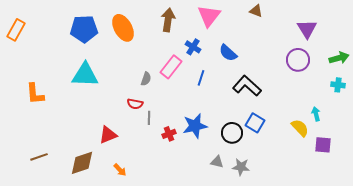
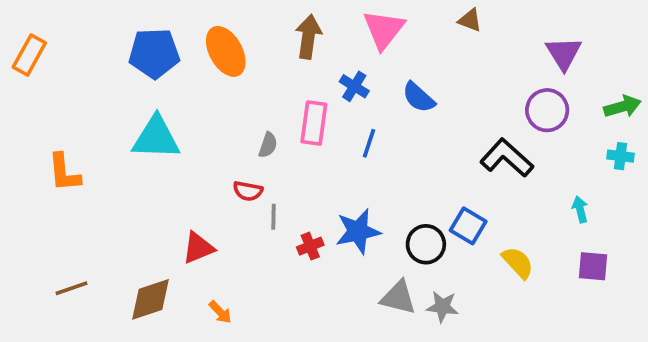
pink rectangle: (171, 67) -> (314, 123), turned -30
black L-shape: (247, 86) -> (507, 158), moved
yellow semicircle: (300, 128) -> (518, 263), moved
gray triangle: (217, 162) -> (398, 297), size x1.5

